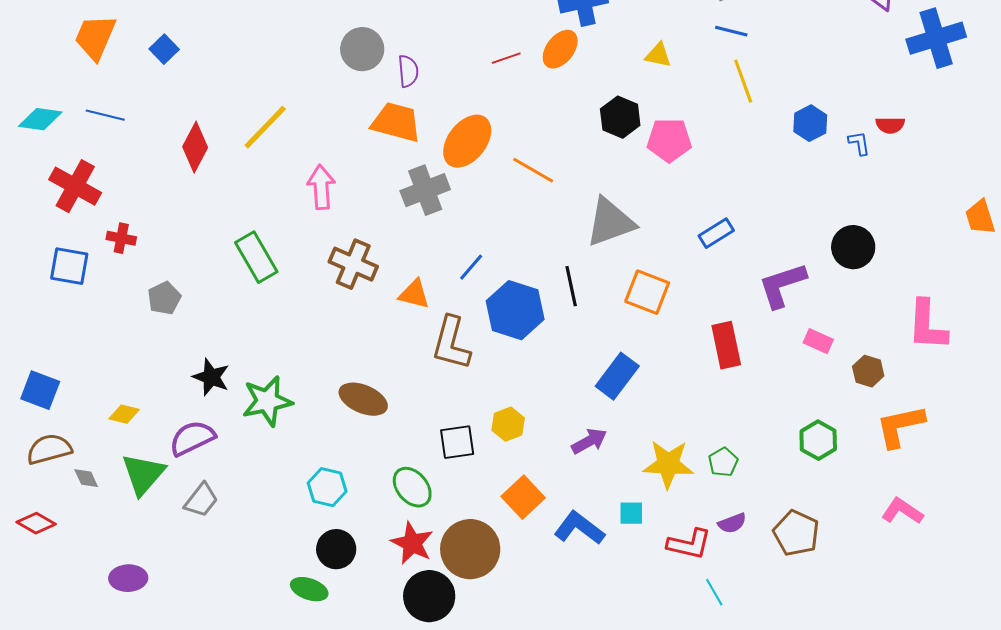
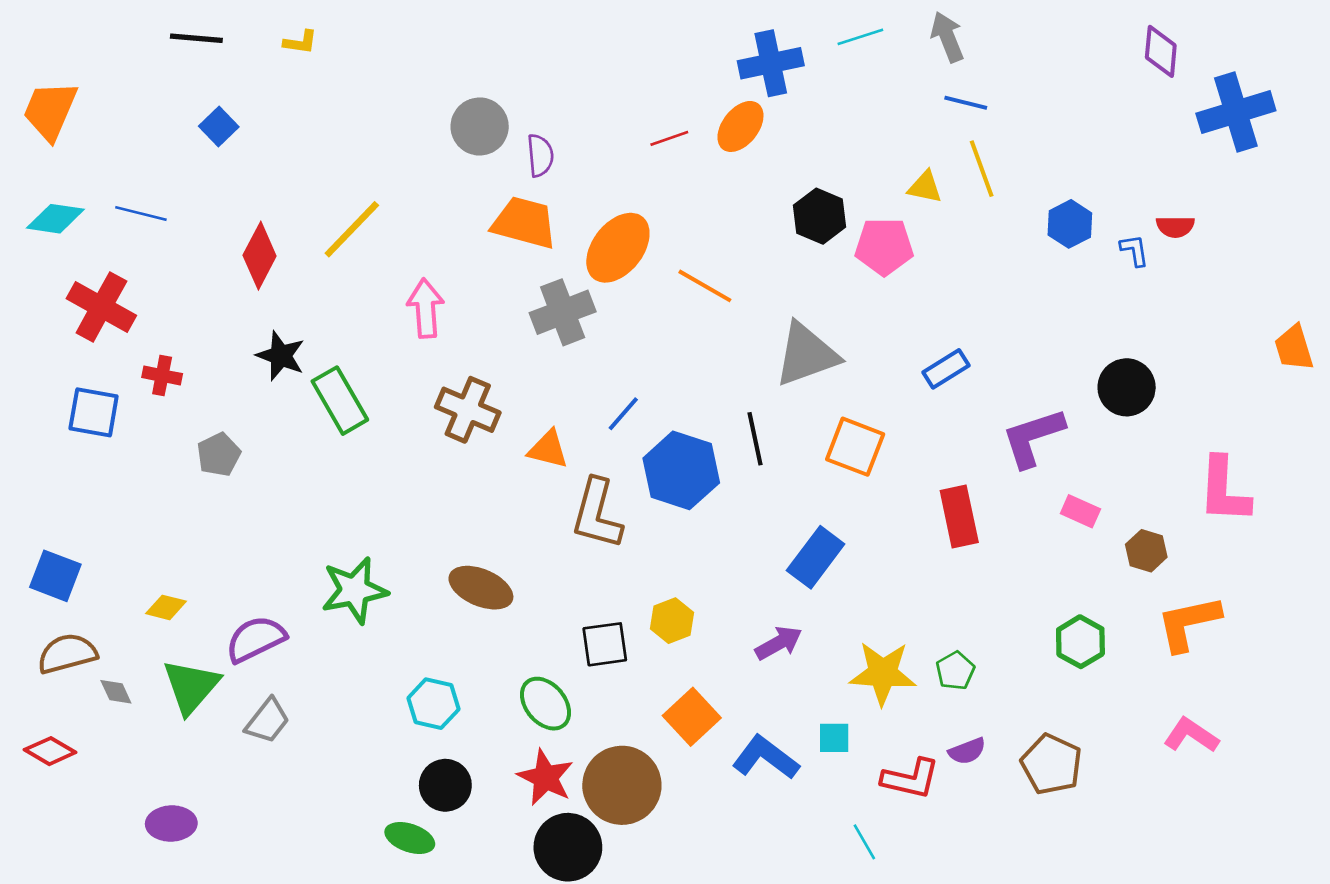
orange trapezoid: (95, 37) -> (50, 111), moved
yellow triangle: (658, 55) -> (925, 187), moved
black star: (211, 377) -> (281, 356), moved
cyan line: (714, 592) -> (864, 842), moved

